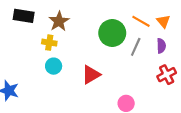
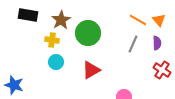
green circle: (112, 33) -> (88, 33), moved
red cross: (167, 75) -> (162, 70), turned -30

